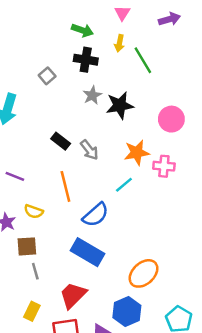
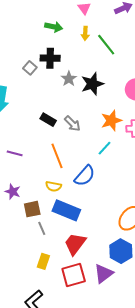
black cross: (86, 60) -> (50, 58), moved
yellow semicircle: (34, 211) -> (53, 186), moved
blue rectangle: (87, 252) -> (66, 210), moved

